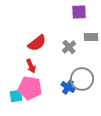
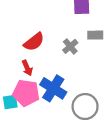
gray circle: (82, 79) -> (85, 107), moved
blue cross: (68, 87) -> (53, 88), moved, size x1.6

